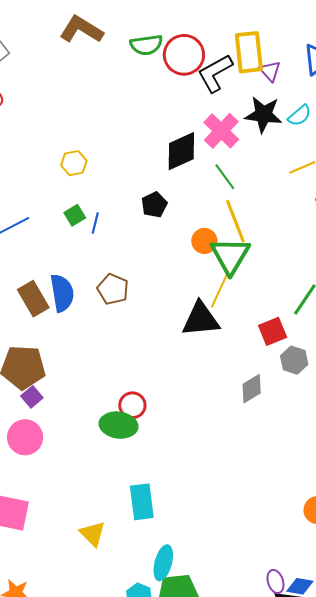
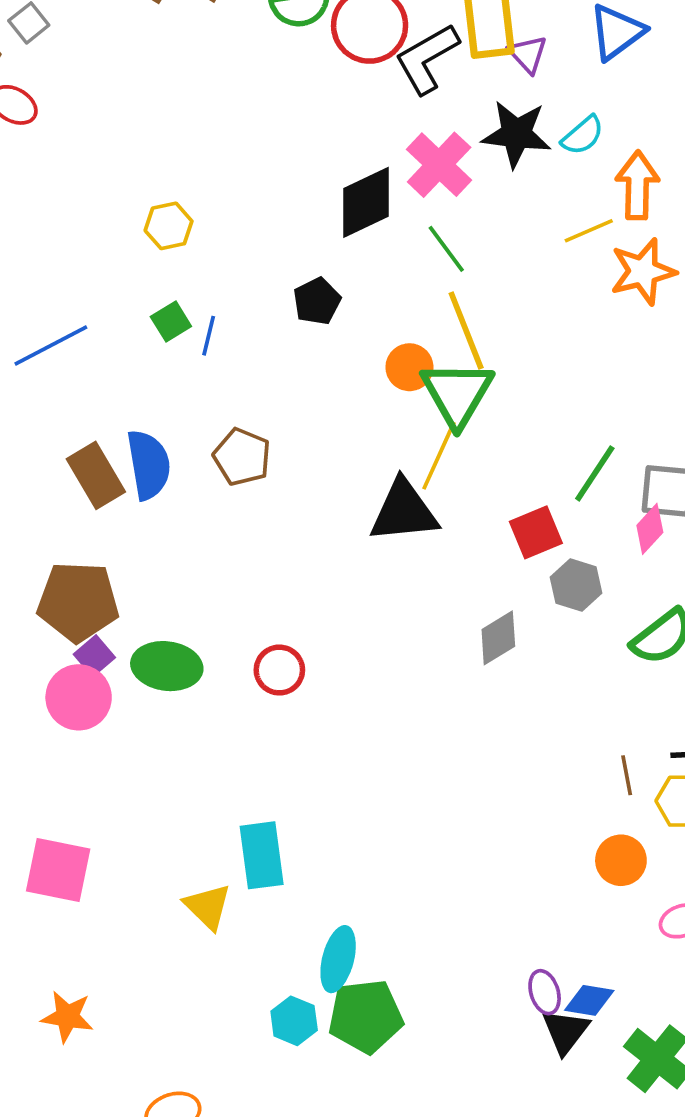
green ellipse: (119, 425) -> (167, 666), moved
pink circle: (25, 437) -> (79, 697), moved
cyan rectangle: (142, 502) -> (262, 855), moved

